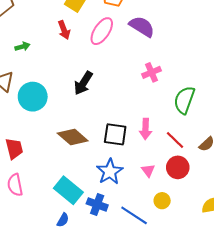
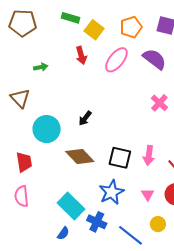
pink cross: (152, 72) -> (159, 103), turned -30
black arrow: (83, 83) -> (85, 118), moved, size x0.7
cyan circle: (33, 97) -> (47, 129), moved

